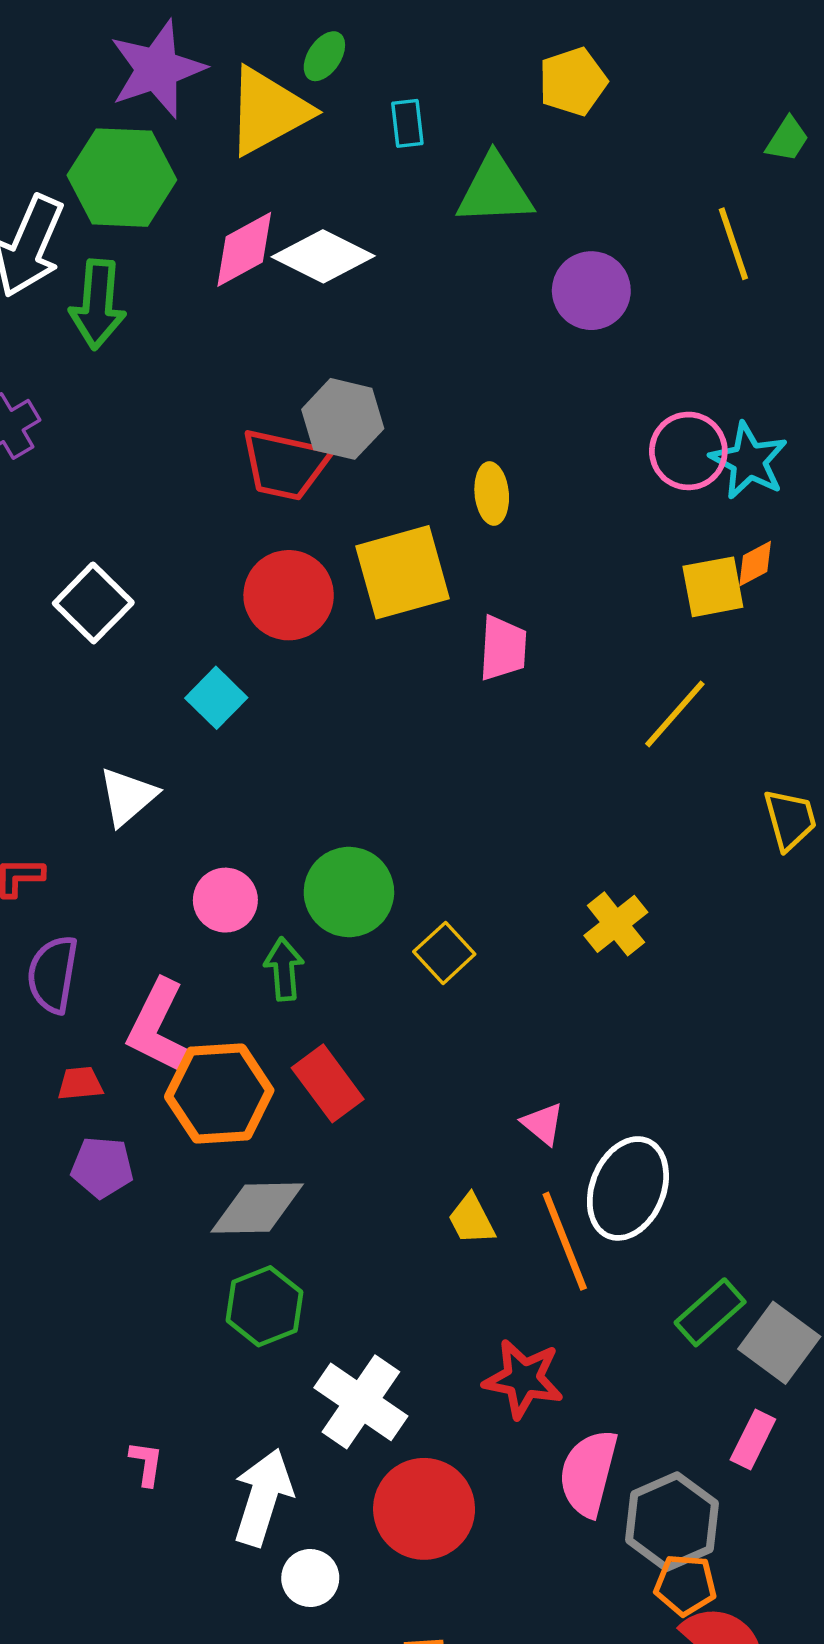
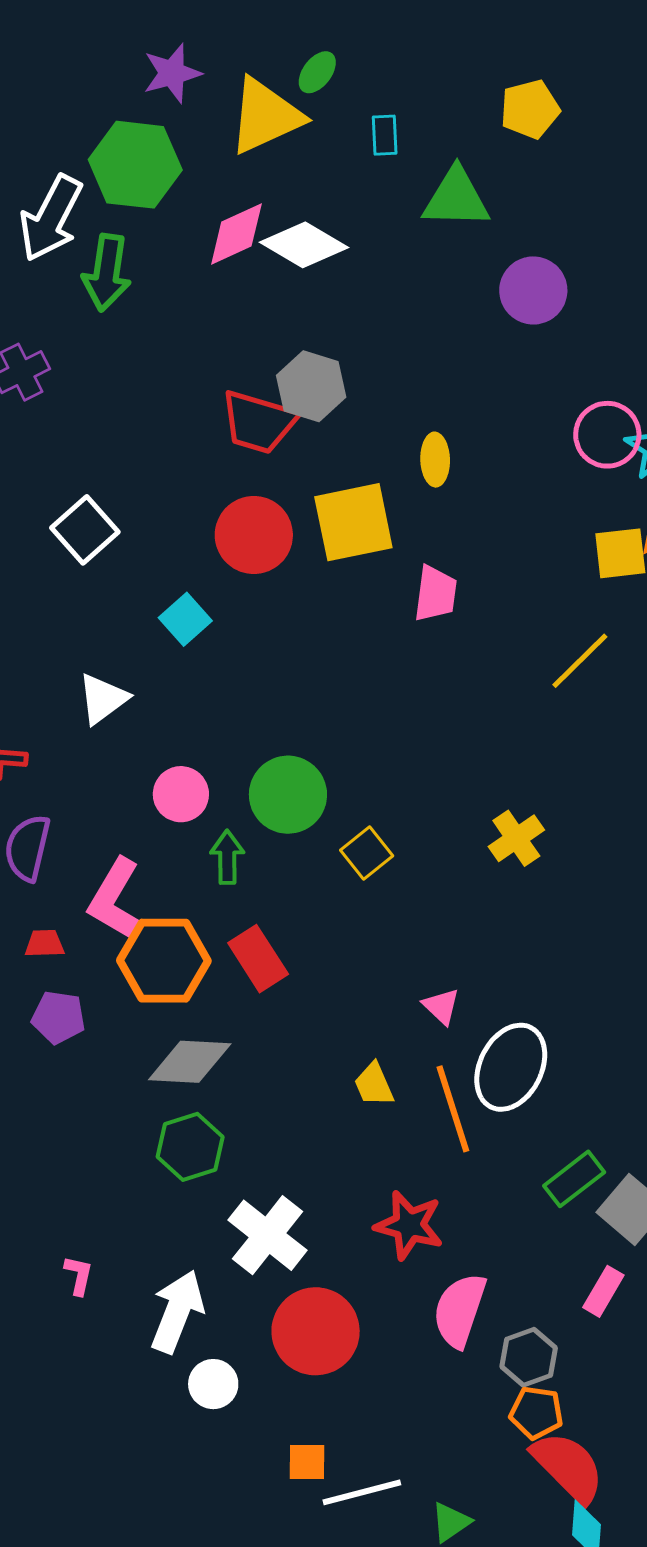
purple star: (157, 69) -> (172, 73), size x0.7
gray hexagon: (672, 1522) -> (529, 1357), size x0.7

